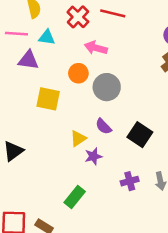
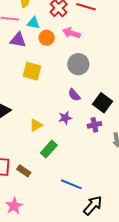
orange circle: (78, 73) -> (47, 38), moved
yellow triangle: (78, 138) -> (36, 125), moved
purple cross: (130, 181) -> (94, 125), moved

